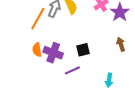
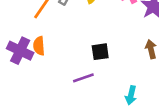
purple cross: (53, 53) -> (20, 51), moved

